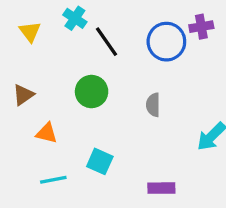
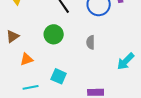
orange triangle: (47, 133) -> (27, 59), turned -32

